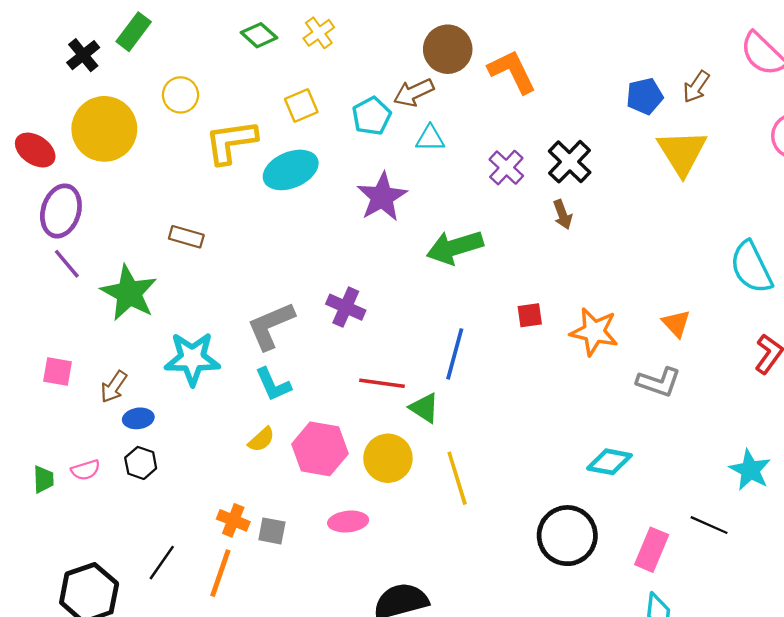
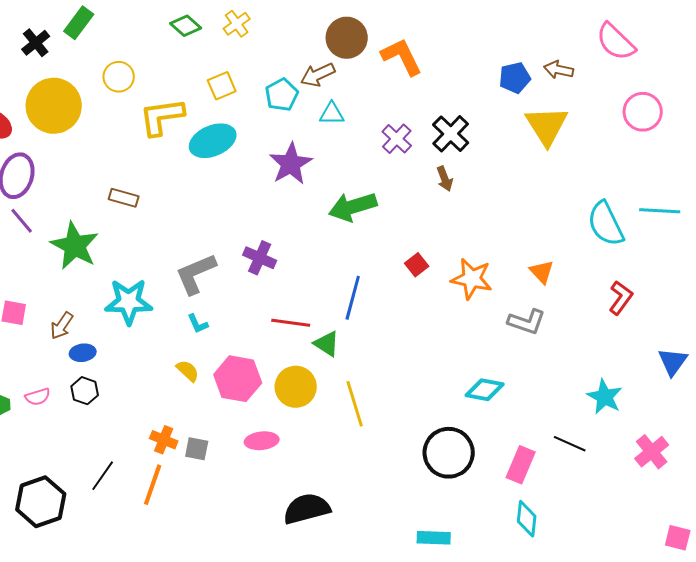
brown arrow: (696, 87) -> (559, 70), turned 68
red square: (530, 315) -> (417, 265), turned -30
cyan L-shape: (273, 384) -> (198, 324), size x0.7
yellow semicircle: (261, 439) -> (188, 371), turned -95

